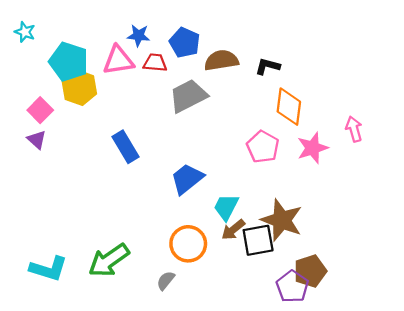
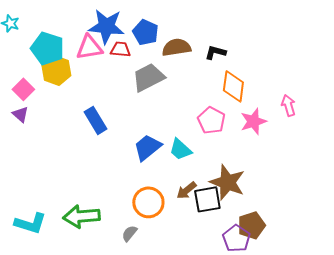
blue star: (138, 36) -> (106, 26), size x1.8
cyan trapezoid: (226, 207) -> (180, 149), moved, turned -75
green arrow: (109, 260) -> (81, 216), turned 30

